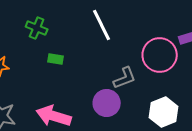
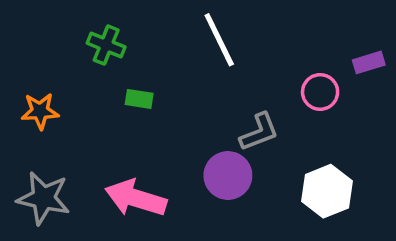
pink circle: (160, 55) -> (320, 92), size x0.6

